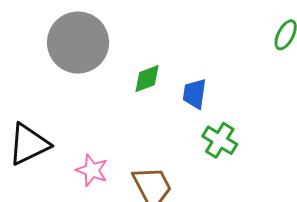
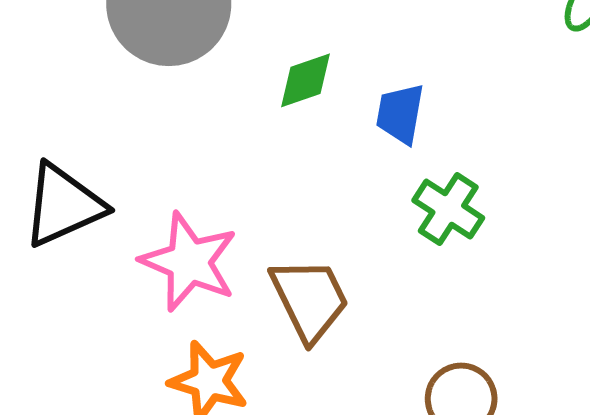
pink star: (92, 170) -> (189, 262), size x1.5

